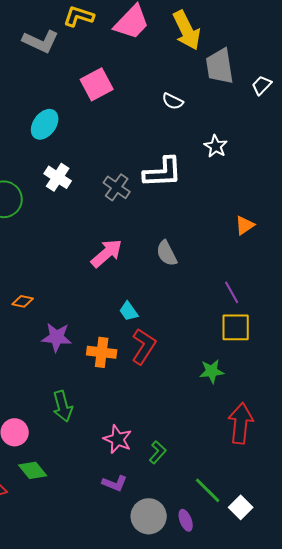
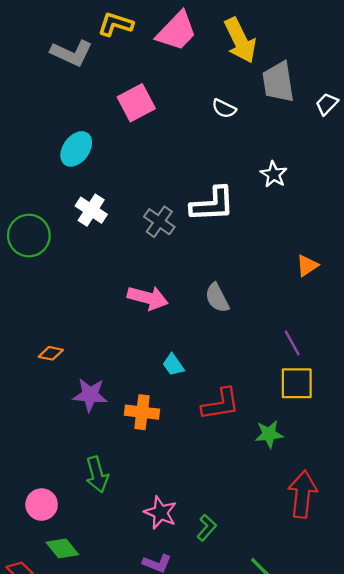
white semicircle: (173, 101) -> (224, 109), moved
pink arrow: (107, 253) -> (148, 298), turned 56
red L-shape: (144, 346) -> (221, 404), moved, turned 48

